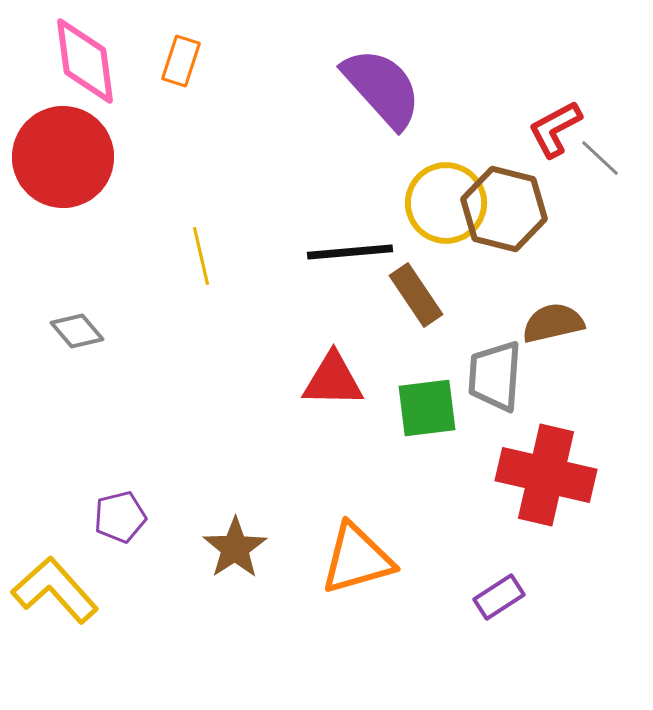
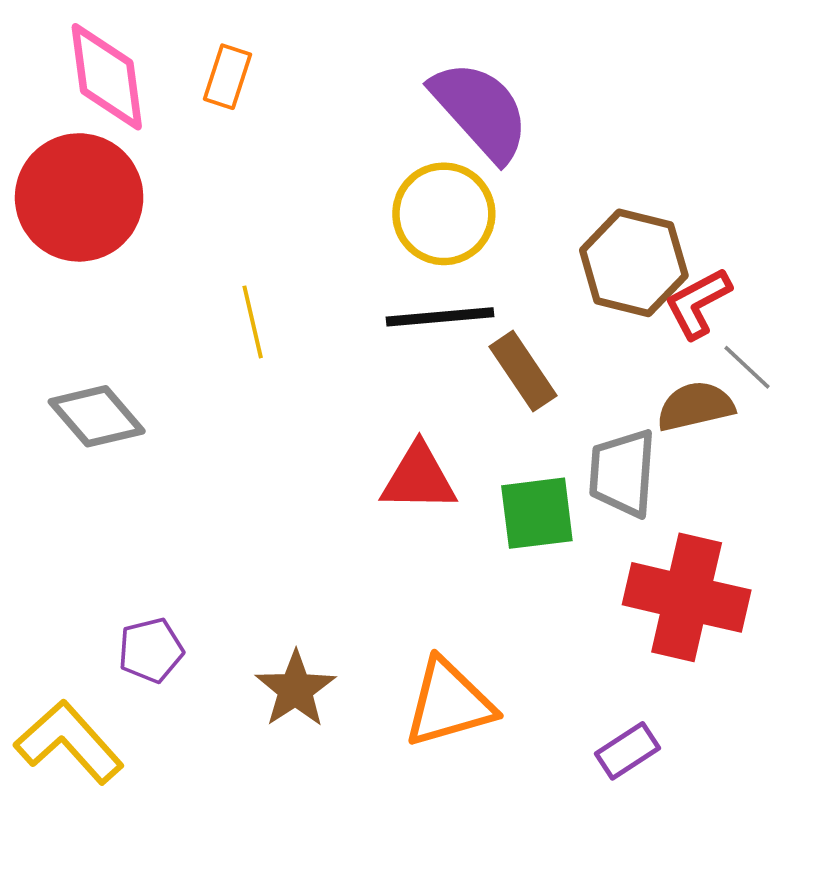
red L-shape: (555, 129) -> (698, 303), moved
gray line: (600, 158) -> (747, 367), moved
yellow circle: (446, 203) -> (444, 214), moved
gray diamond: (77, 331) -> (97, 416), size x1.4

